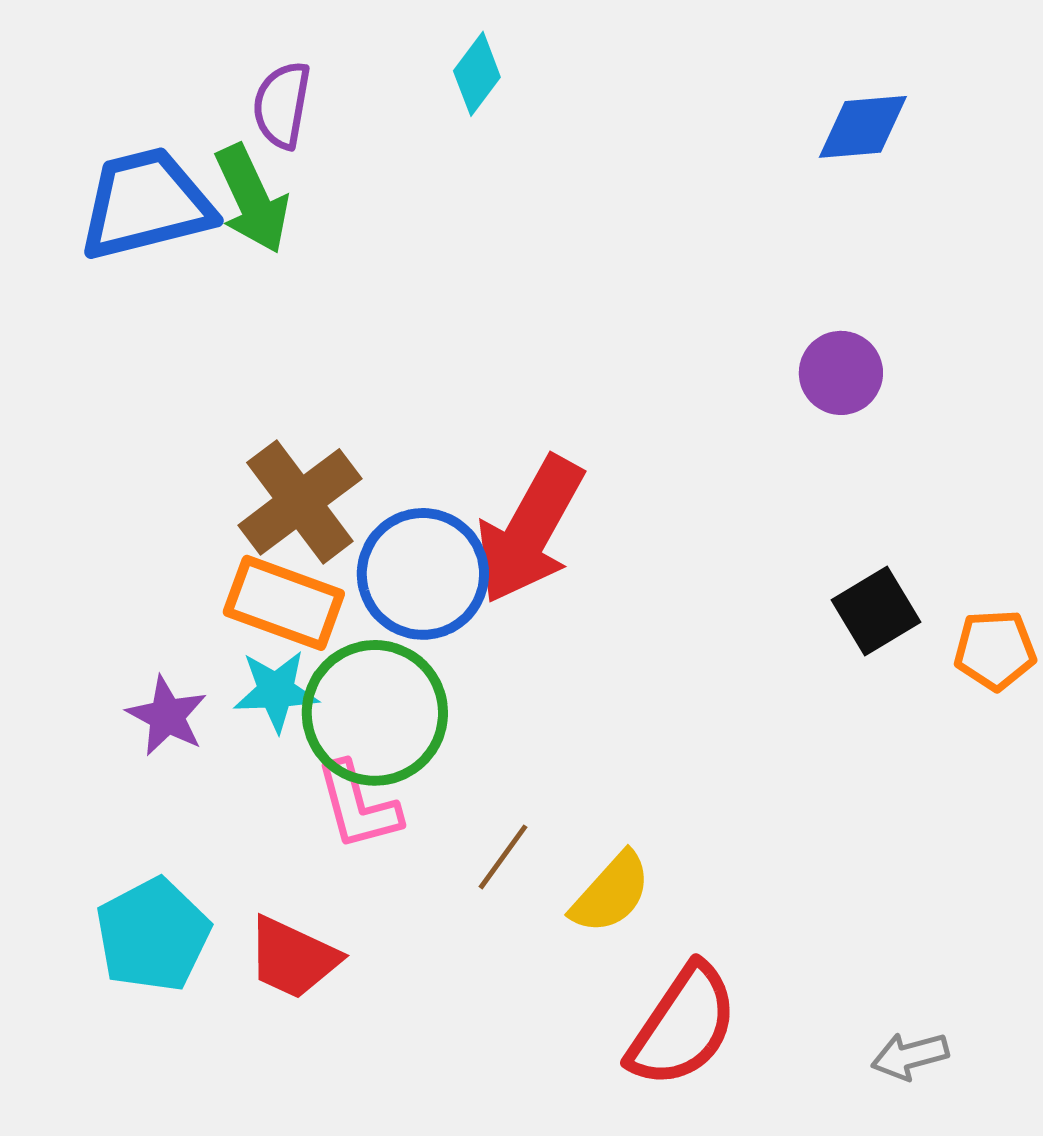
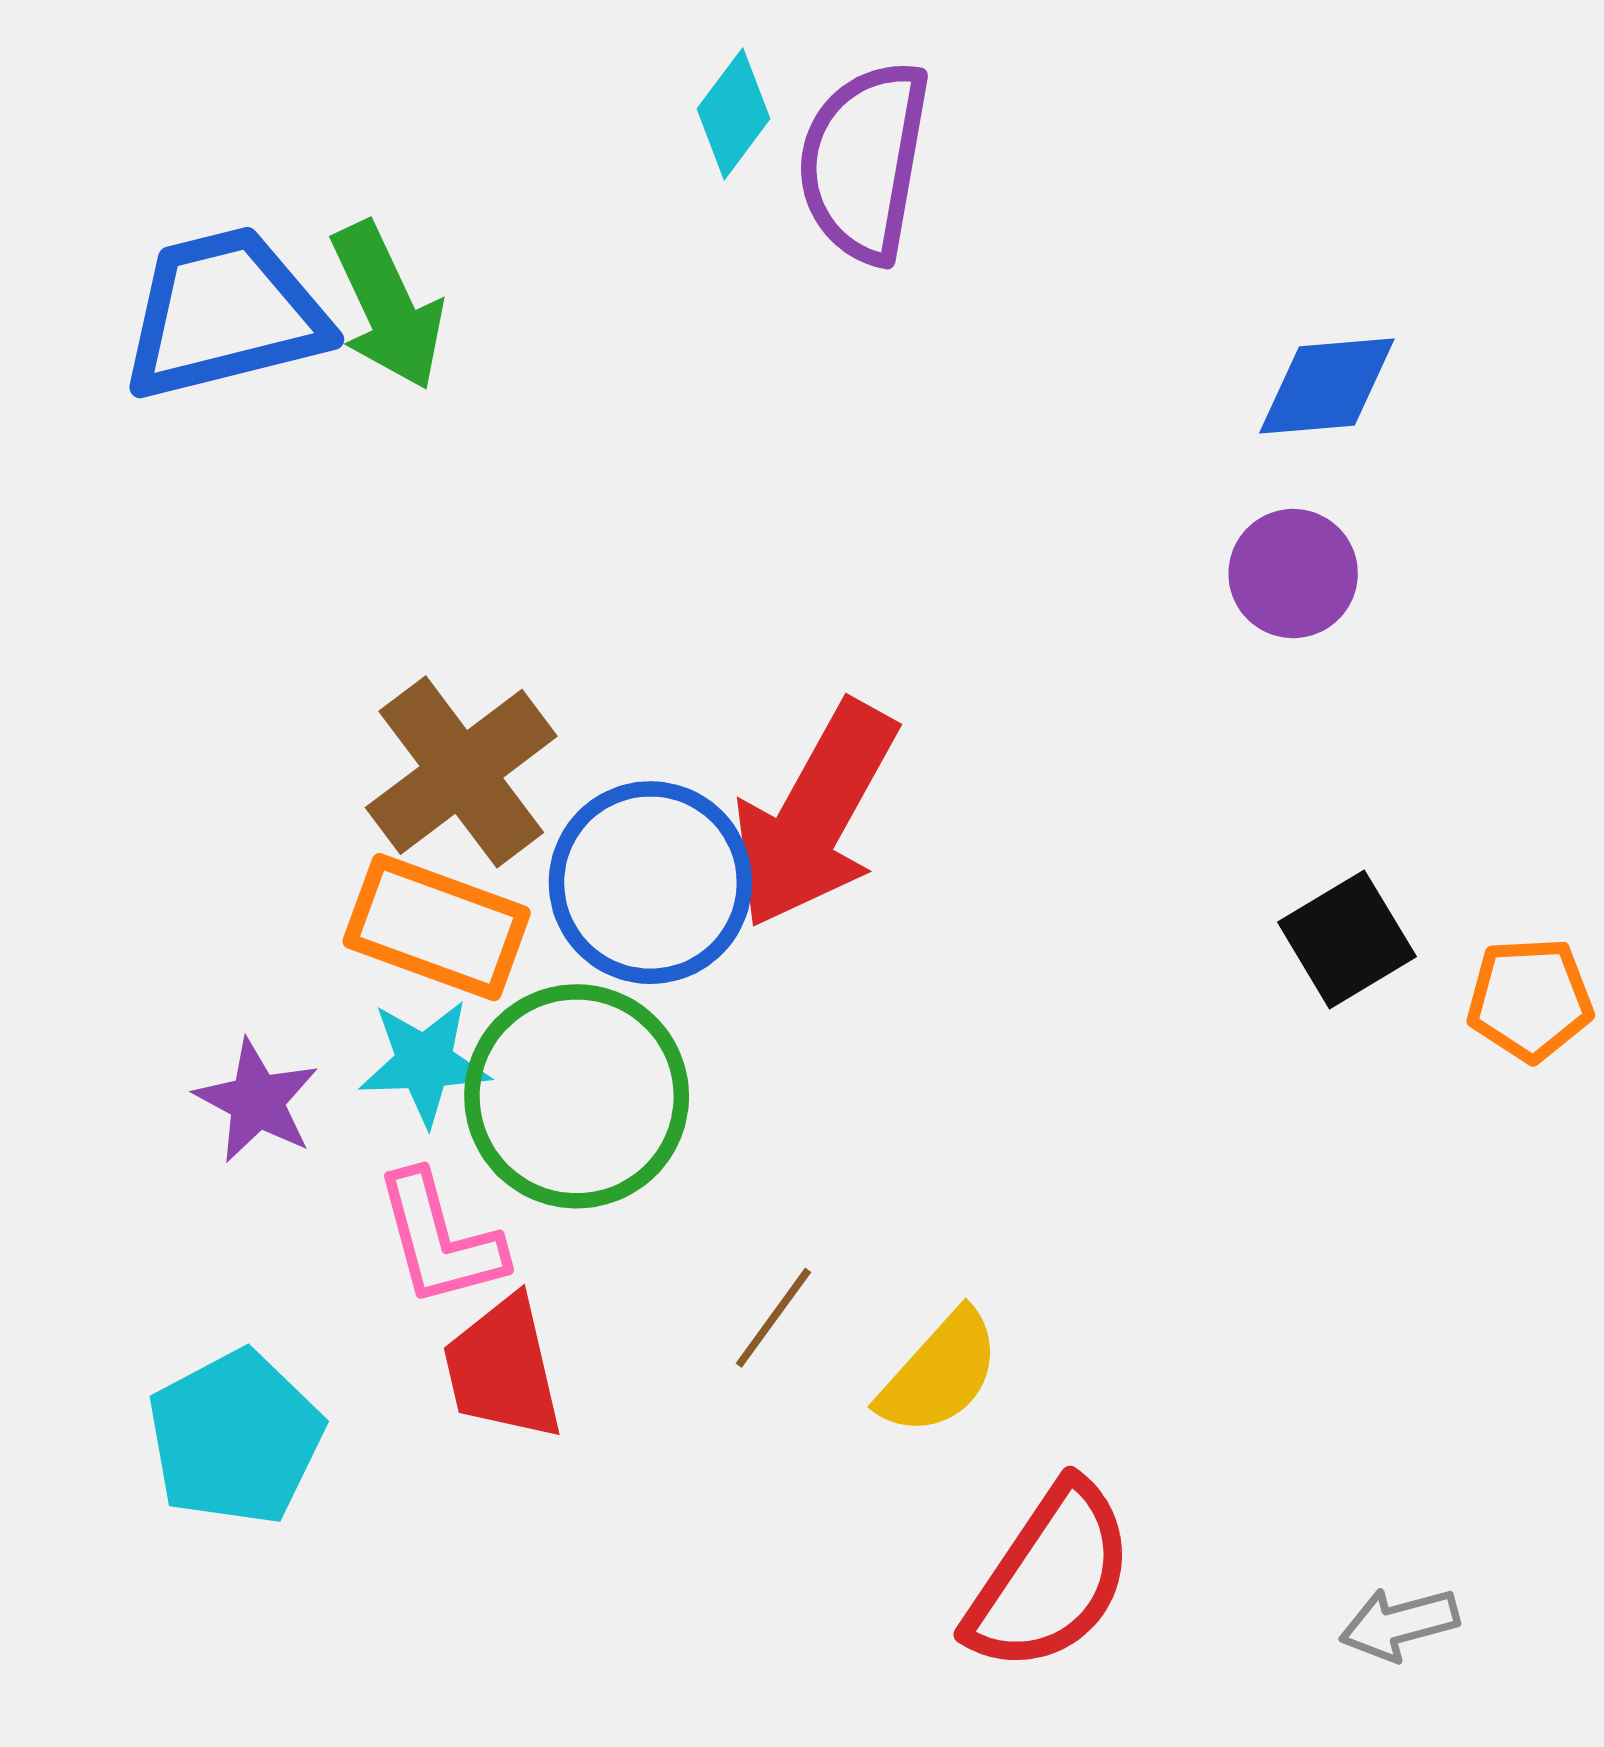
purple semicircle: (282, 105) -> (864, 161), moved, size x1.5
blue diamond: (863, 127) -> (1327, 386), moved
pink L-shape: (358, 806) -> (440, 1239), moved
red trapezoid: (293, 958) -> (503, 1368), moved, turned 52

